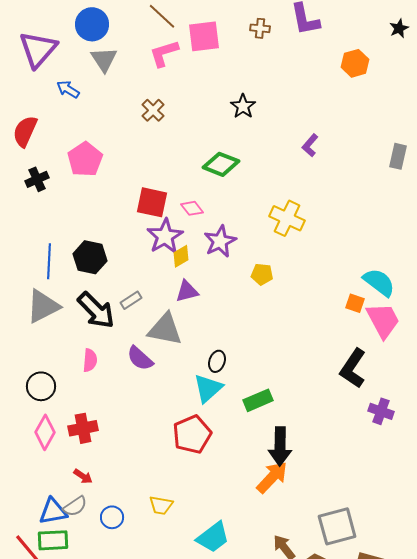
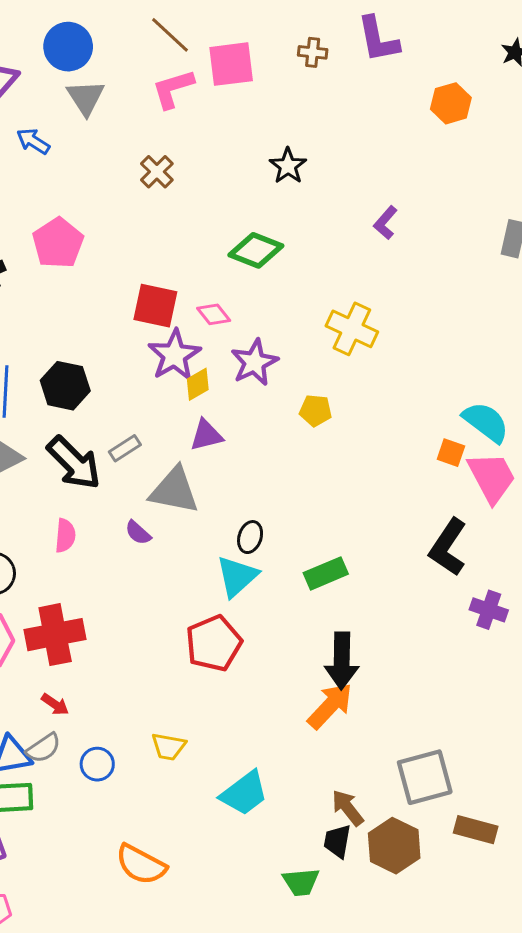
purple semicircle: (140, 358) -> (138, 533), size x0.7
green rectangle: (258, 400) -> (326, 573), moved
red cross: (83, 428) -> (55, 635), size x1.4

